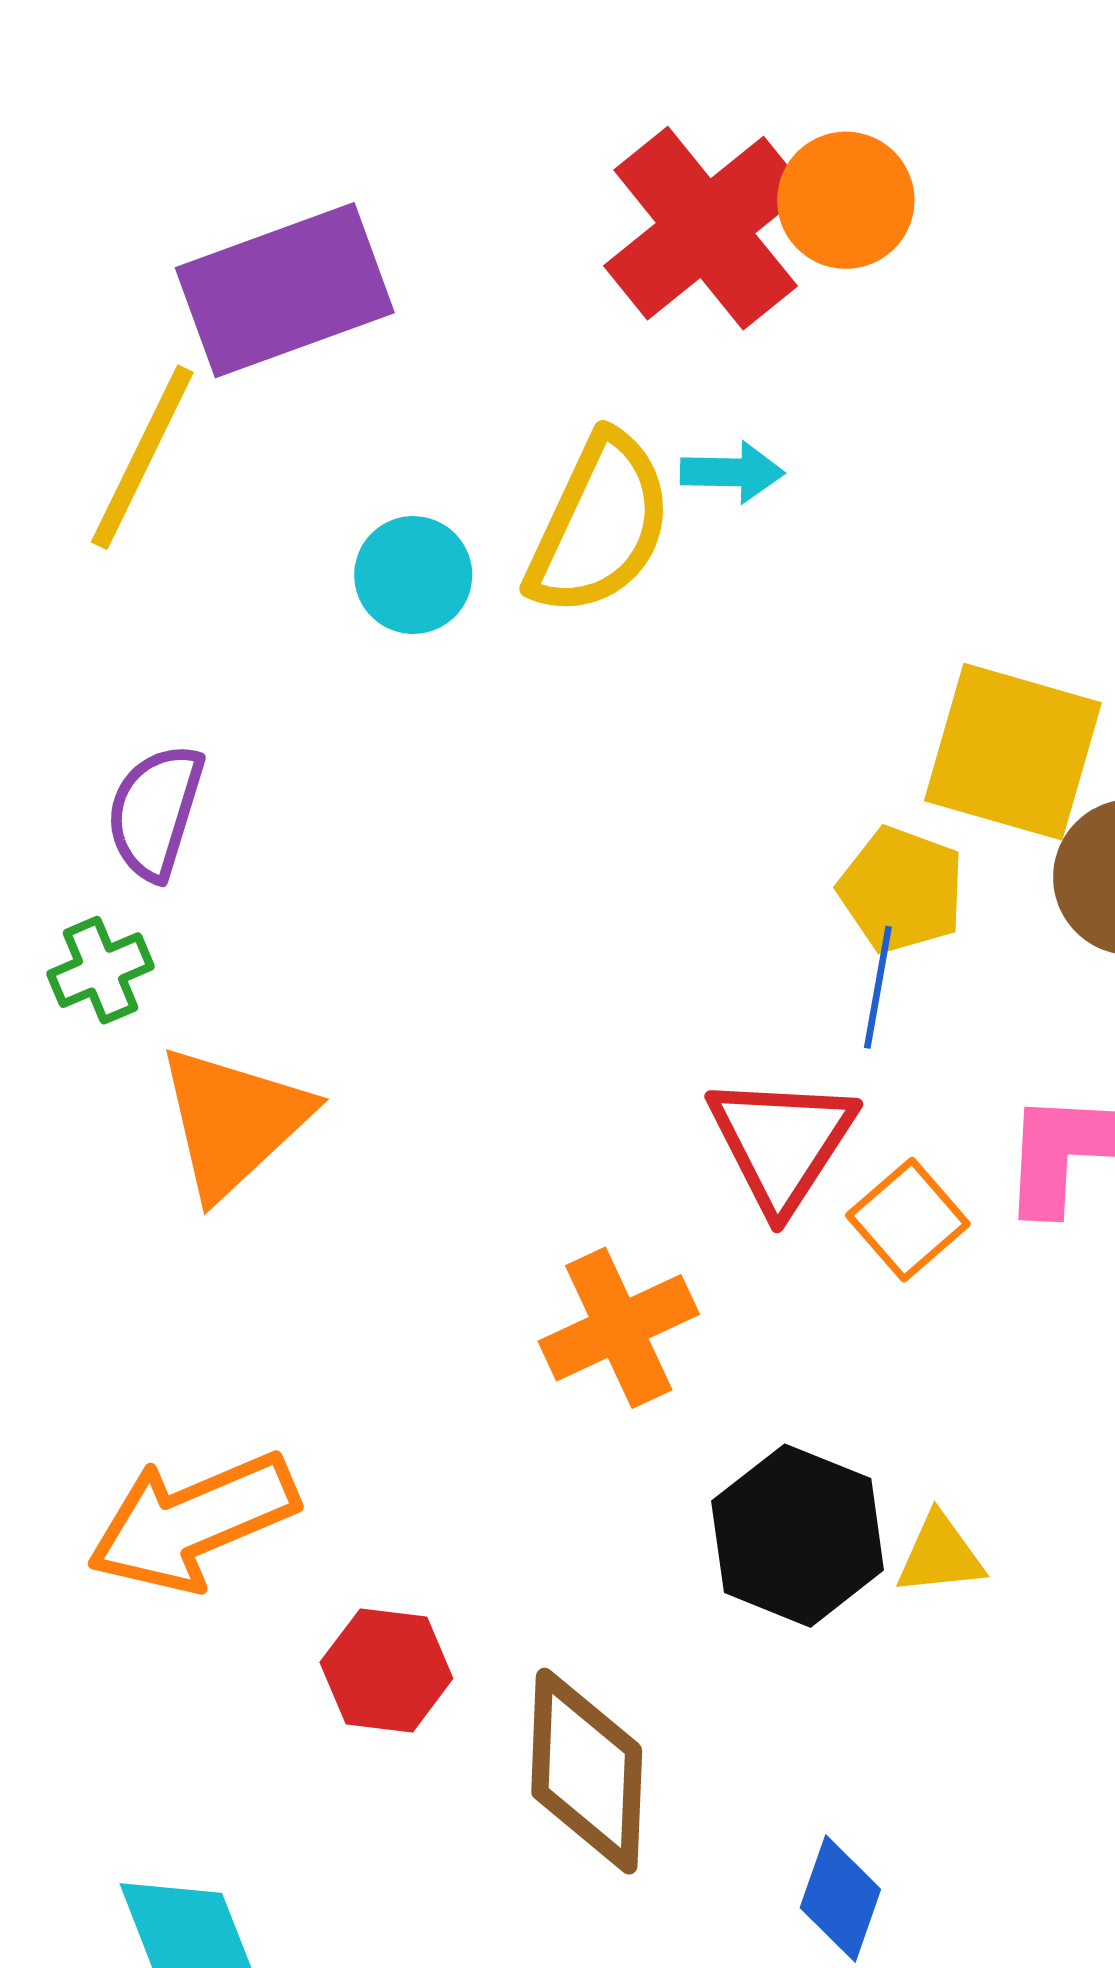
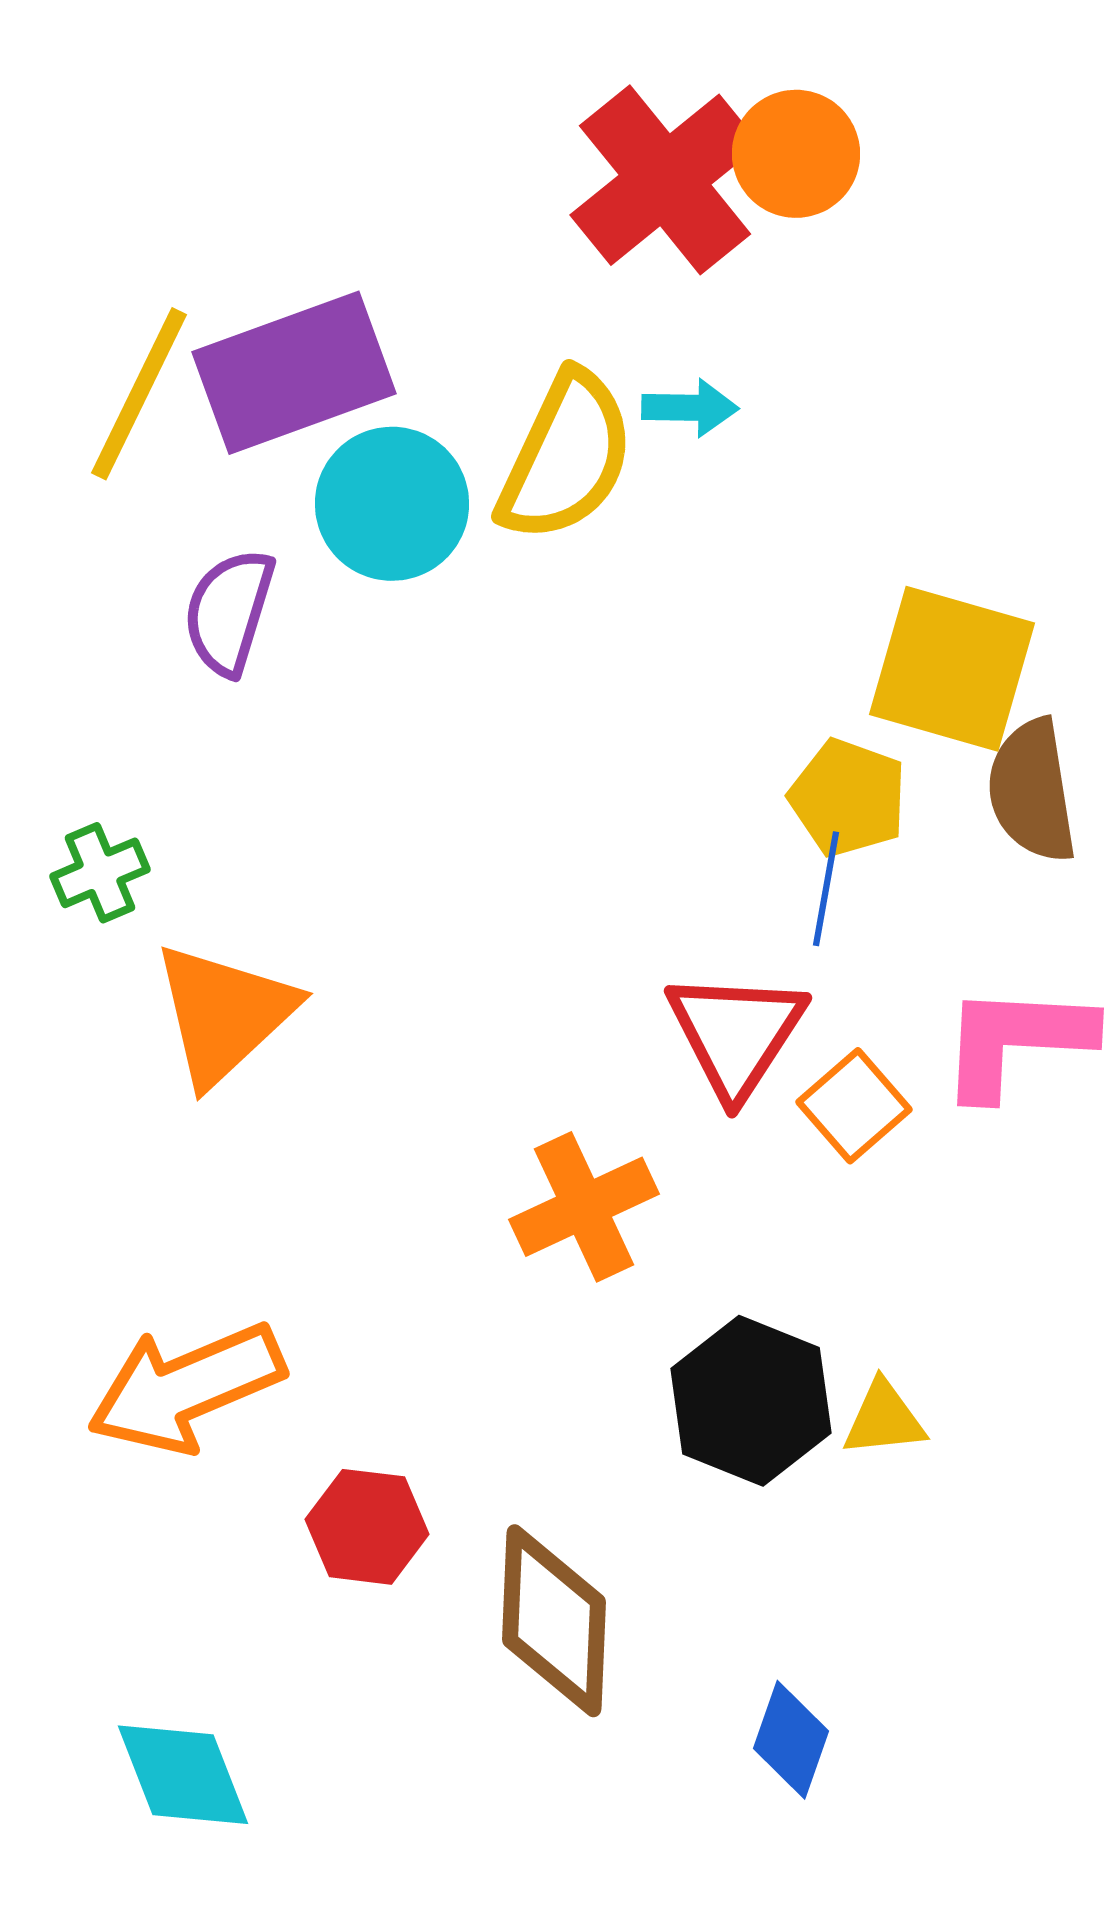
purple rectangle: (285, 290) -> (294, 373), moved
cyan circle: (413, 575) -> (392, 504), size x1.4
purple semicircle: (155, 812) -> (229, 612), moved

